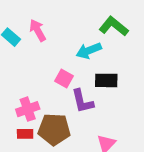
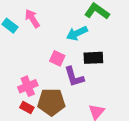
red rectangle: (25, 134) -> (27, 107), turned 32

